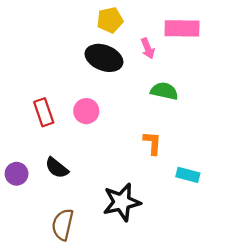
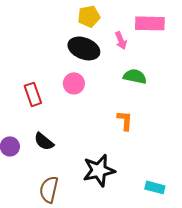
pink circle: (86, 111) -> (74, 83), moved
cyan rectangle: (188, 175) -> (155, 187), moved

